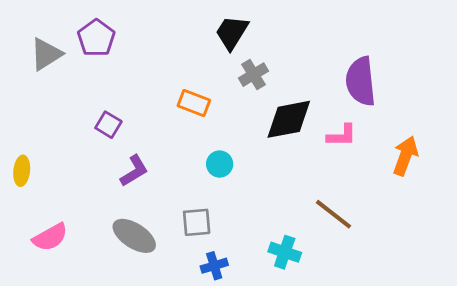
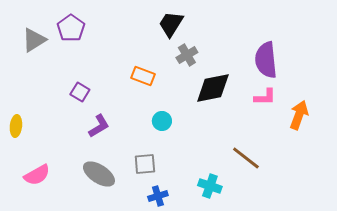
pink L-shape: (342, 136) -> (265, 97), moved

